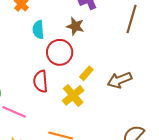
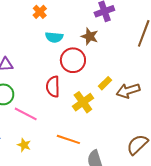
cyan semicircle: (38, 30) -> (54, 37), turned -84
yellow rectangle: (86, 73) -> (105, 83), moved

